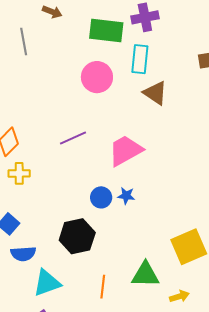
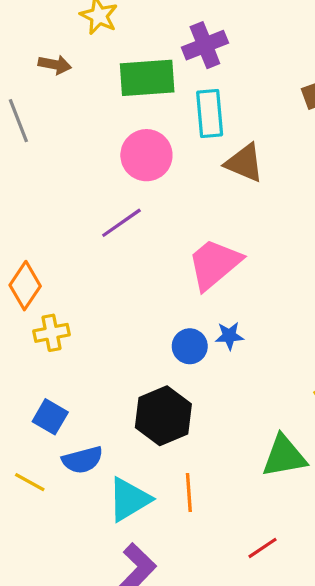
purple line: (73, 138) -> (121, 223), moved
orange line: (103, 287) -> (189, 493), moved

